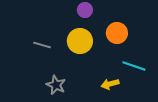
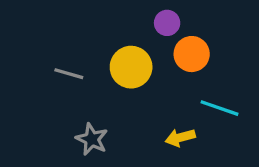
purple circle: (85, 10) -> (167, 23), moved

